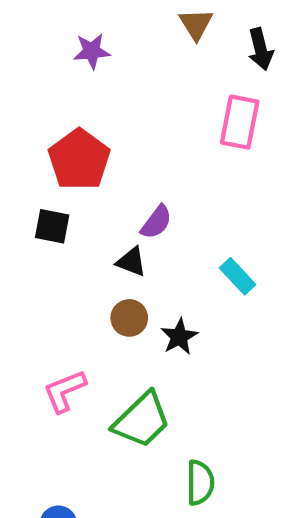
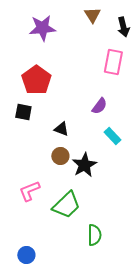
purple star: (92, 51) -> (42, 28), size x1.5
purple semicircle: (156, 222) -> (99, 106), moved
black star: (179, 337) -> (84, 165), size x1.4

